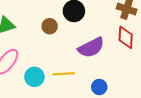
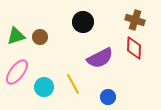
brown circle: (50, 26) -> (40, 37), moved
yellow line: (64, 74) -> (73, 84), turned 65

